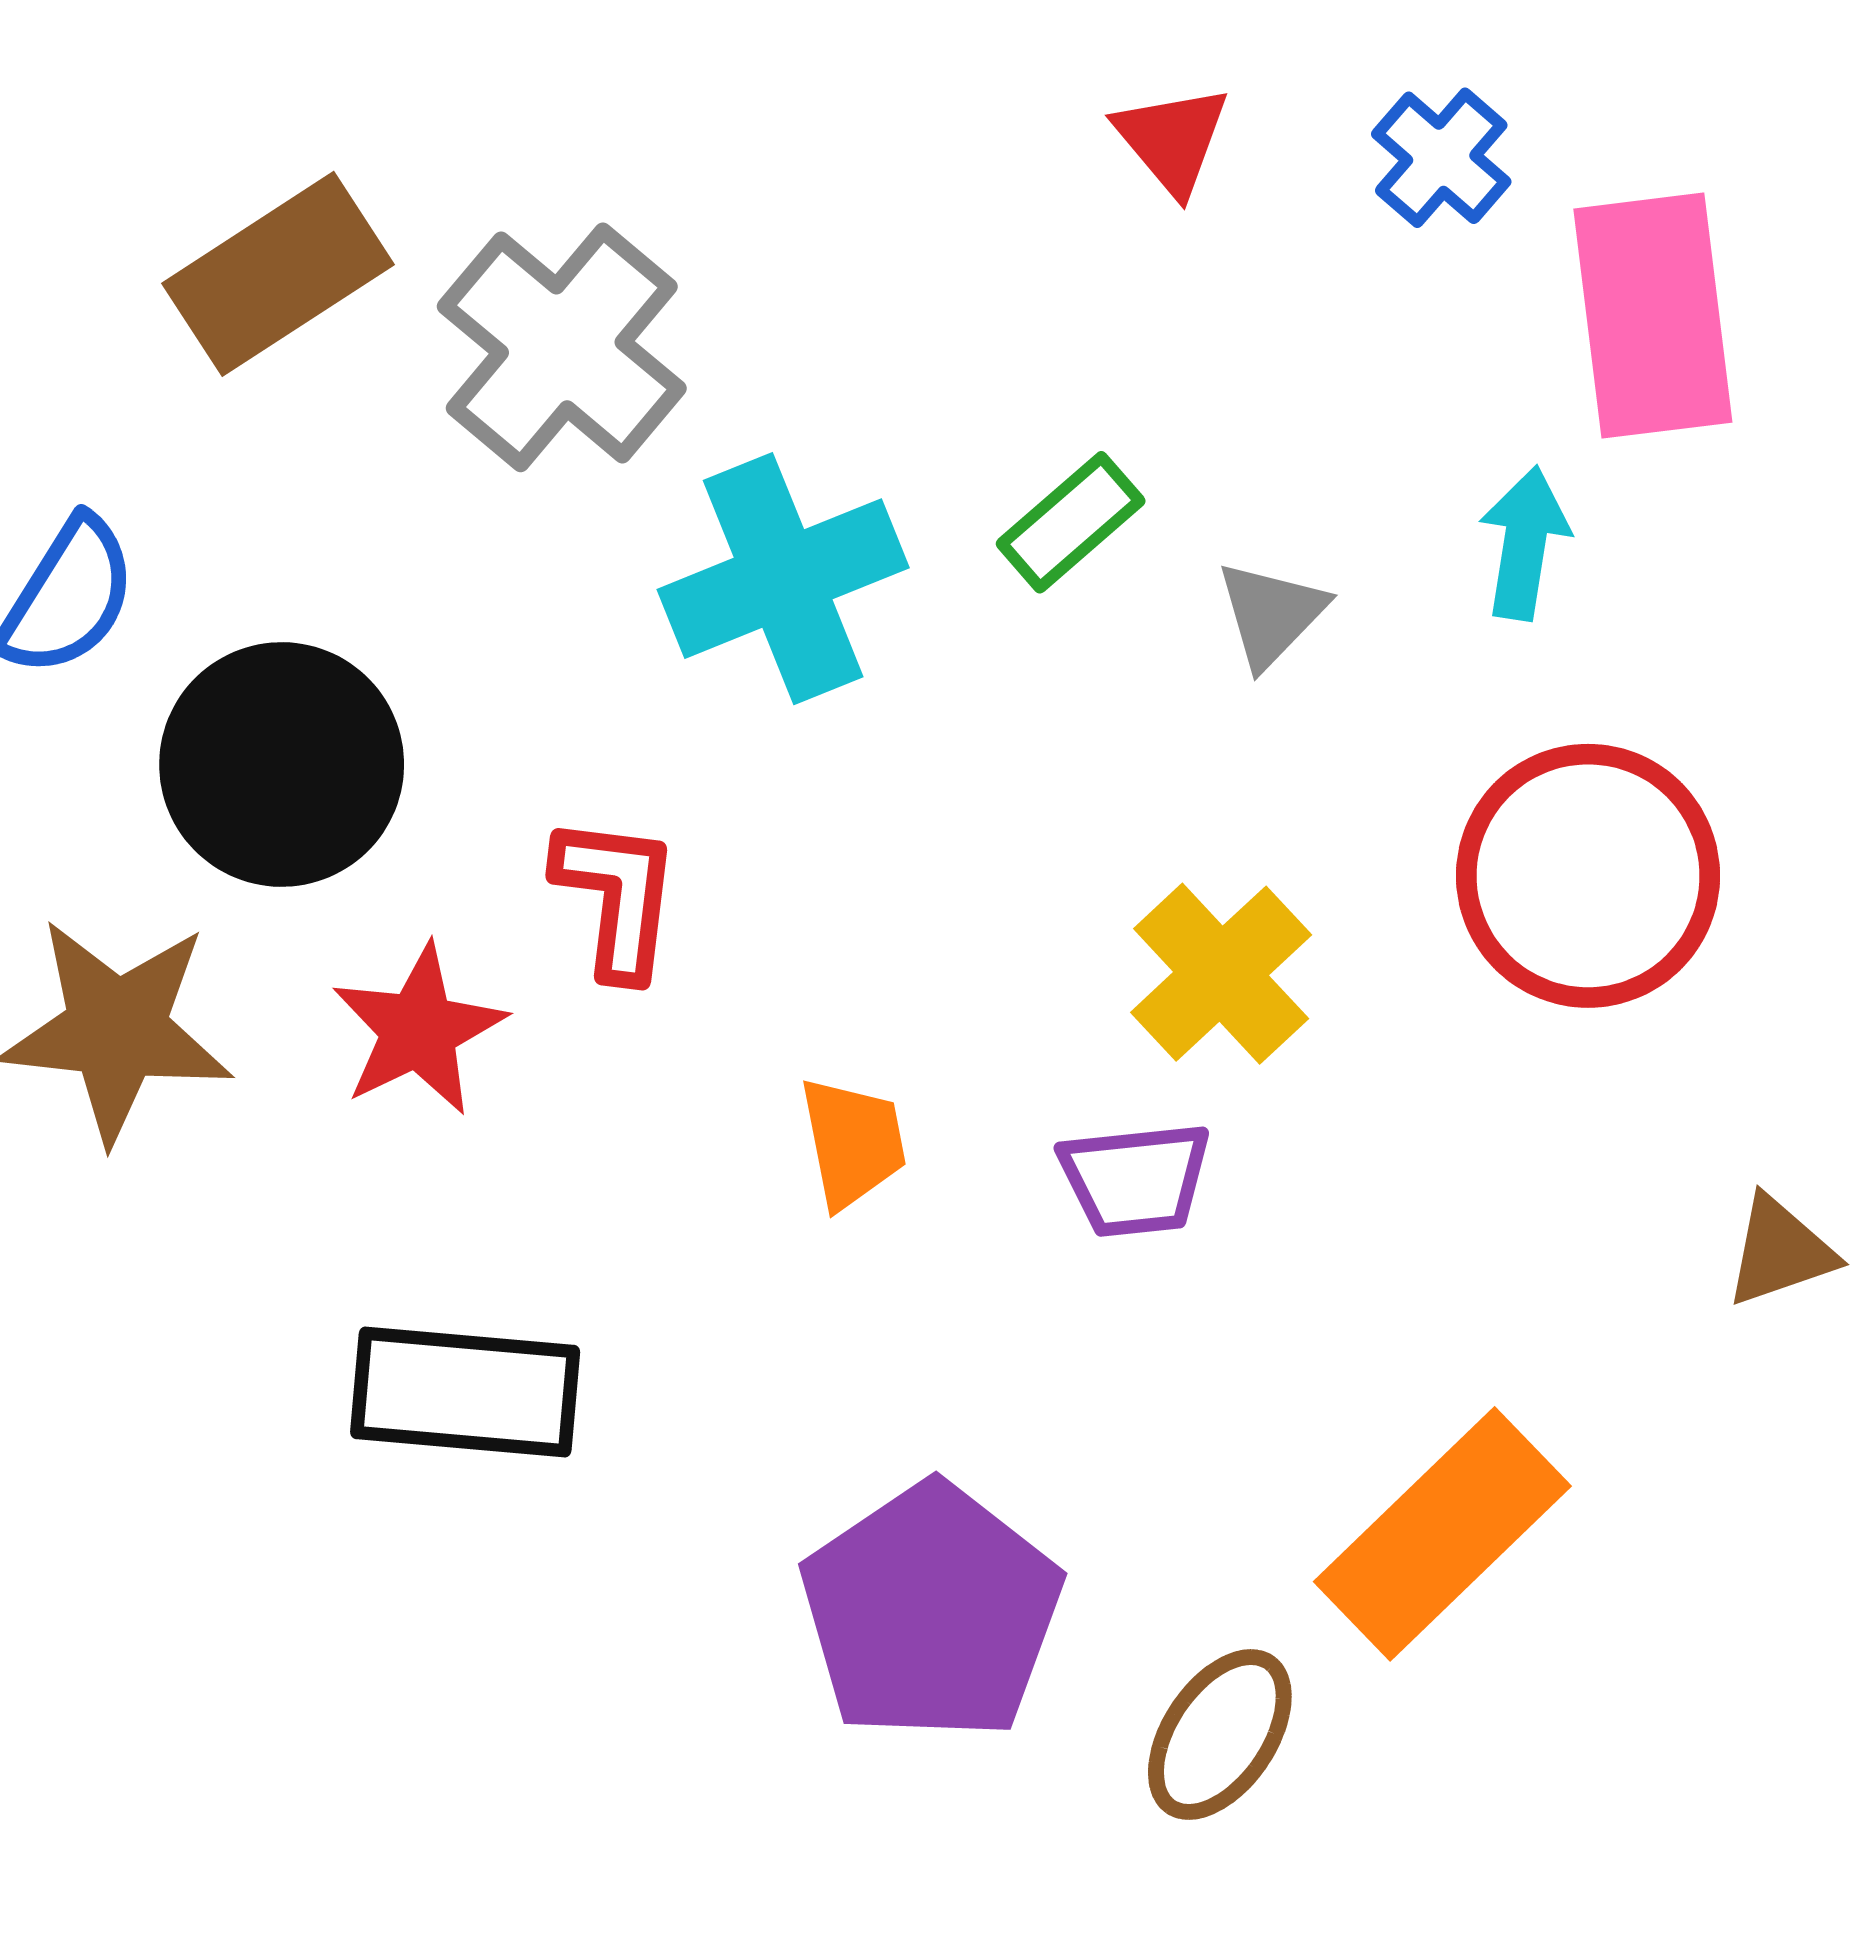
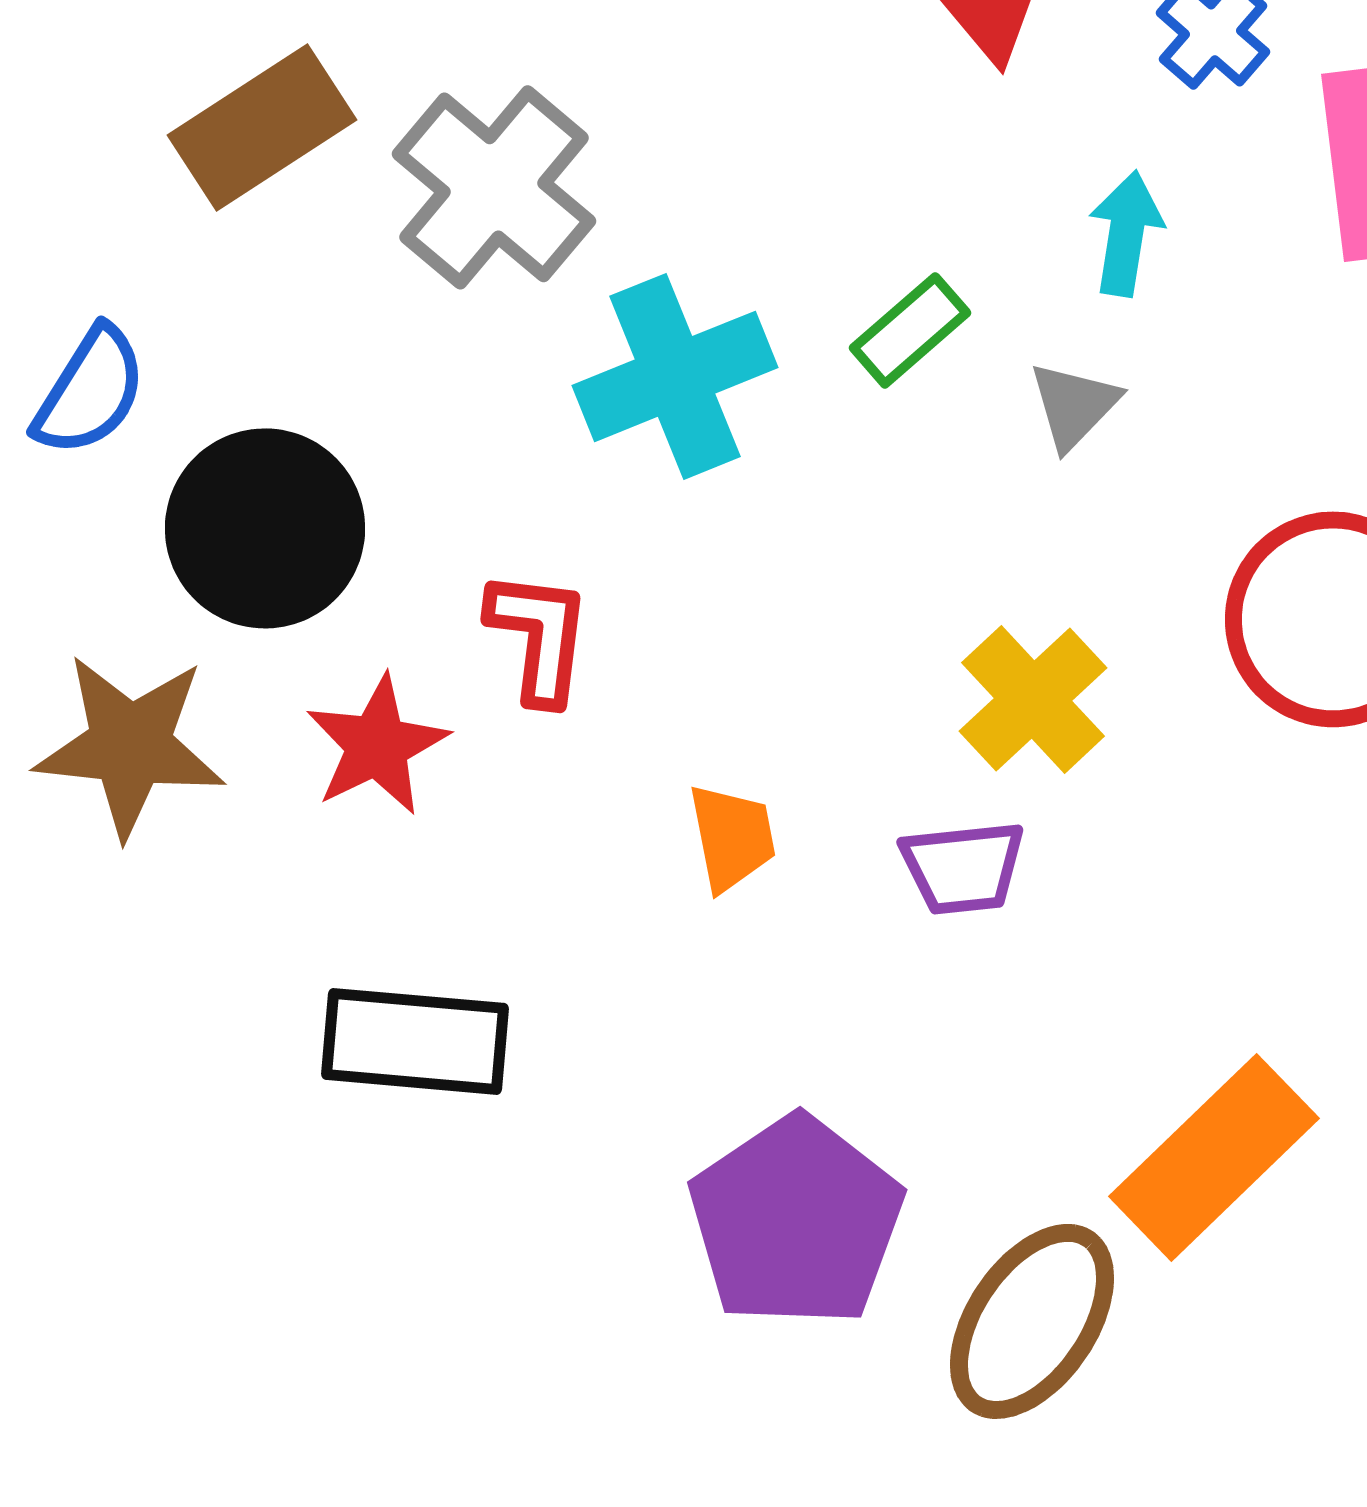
cyan arrow: (1524, 543) -> (1126, 233), moved
brown ellipse: (1220, 1734) -> (1032, 1321), size x1.4

